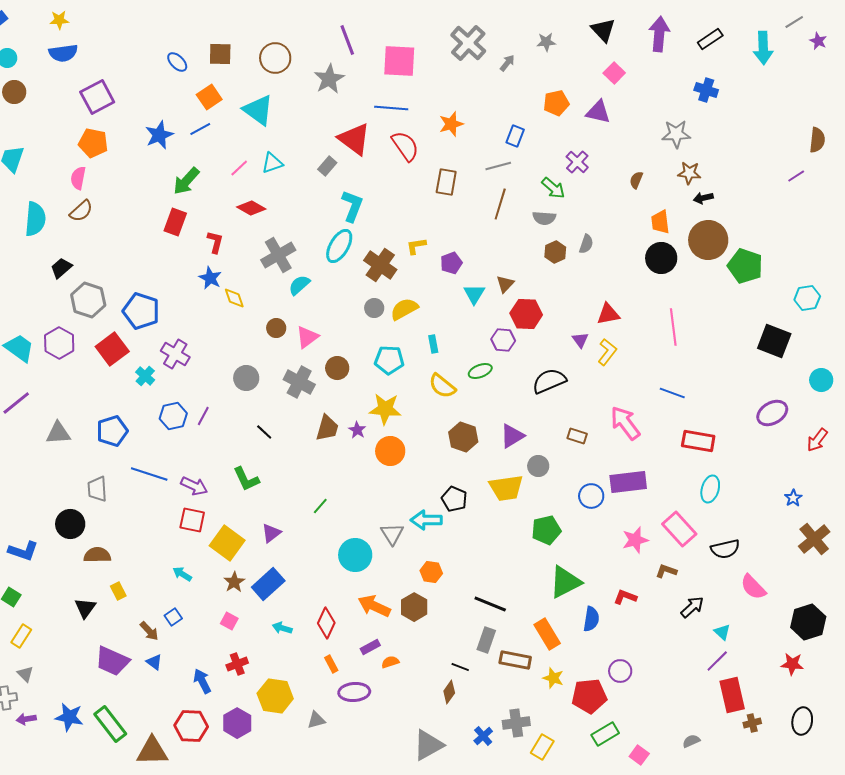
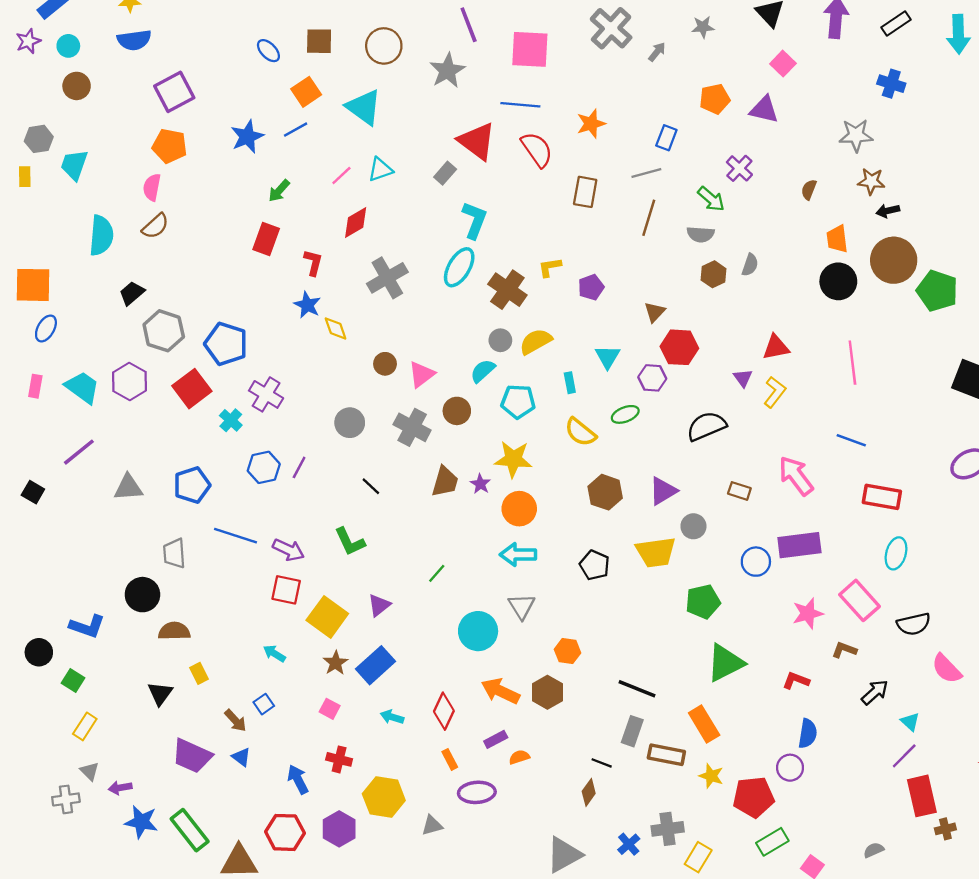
green arrow: (186, 181) -> (279, 191), size x0.7
red diamond: (251, 208) -> (356, 223), turned -60
cyan semicircle: (299, 285) -> (483, 371), moved
cyan triangle: (474, 294) -> (608, 357), moved
cyan arrow: (426, 520) -> (518, 555), moved
blue semicircle: (591, 619) -> (808, 734), moved
red cross: (237, 664) -> (339, 759), turned 35
purple arrow: (26, 719) -> (120, 788), moved

